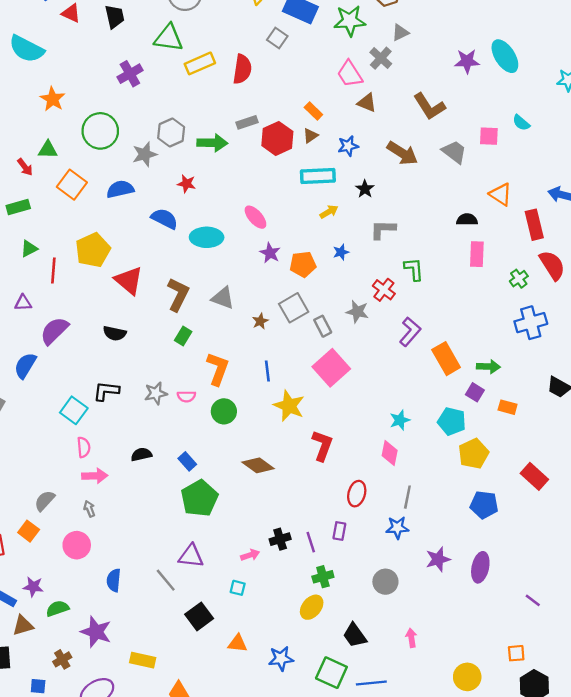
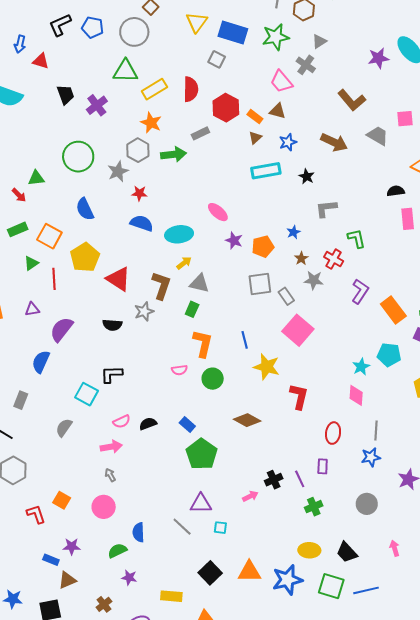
black trapezoid: (115, 17) -> (66, 95), moved
orange star: (53, 99) -> (151, 123), moved
brown triangle: (367, 103) -> (278, 111), moved
red hexagon: (277, 138) -> (226, 108), moved
red star: (187, 184) -> (139, 193), moved
orange square: (72, 185) -> (49, 236), moved
blue semicircle: (120, 189) -> (85, 209), moved, turned -95
yellow arrow: (329, 212) -> (184, 263), moved
gray square: (294, 308) -> (260, 284), turned 30
brown star: (260, 321) -> (301, 258), moved
green rectangle: (183, 336) -> (192, 309), moved
gray star: (156, 393) -> (144, 311), moved
cyan pentagon: (452, 421) -> (389, 355), moved
pink semicircle: (84, 447) -> (122, 421), moved, turned 78
gray semicircle: (45, 501) -> (64, 428), moved
cyan square: (238, 588) -> (220, 528), moved
yellow ellipse: (312, 607) -> (309, 550), moved, turned 60
green semicircle: (58, 609) -> (117, 551), moved
black square: (199, 616) -> (210, 573), moved
purple star: (96, 632) -> (129, 578), size x0.6
orange triangle: (238, 643) -> (249, 572), size x1.4
blue star: (281, 658) -> (287, 580), size x1.4

